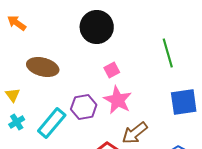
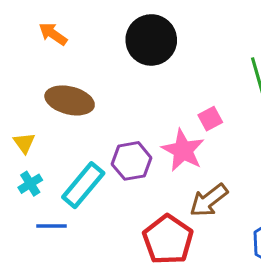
orange arrow: (17, 23) -> (53, 34), moved
pink square: (112, 70) -> (210, 119), moved

